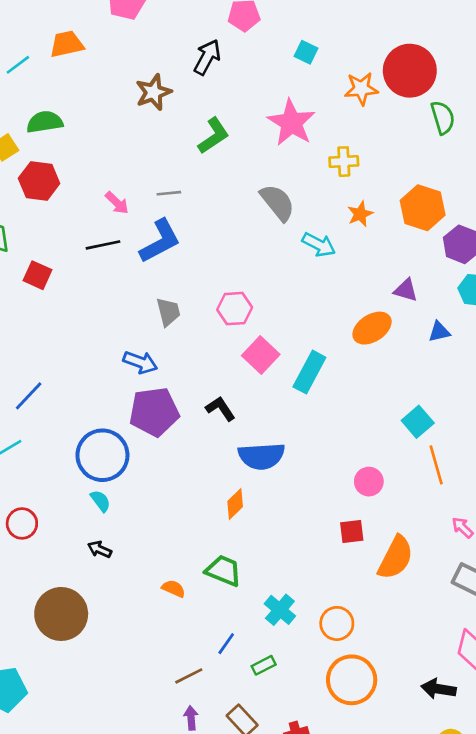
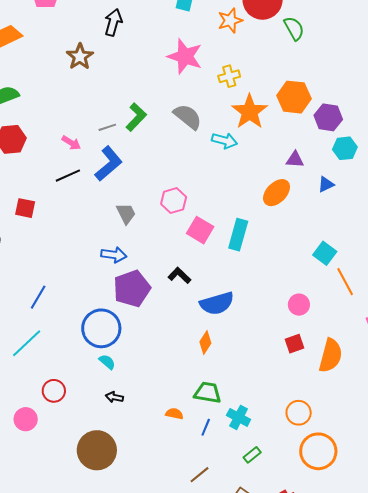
green L-shape: (214, 136) -> (136, 117), moved
orange star: (360, 214) -> (250, 112), size x1.8
cyan cross: (280, 610) -> (239, 417), moved
blue line: (226, 644) -> (206, 427), moved

